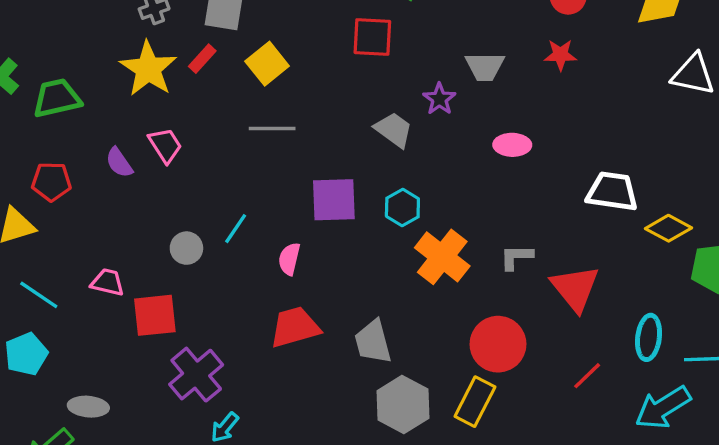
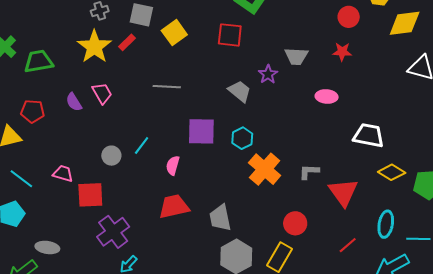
yellow square: (267, 64) -> (174, 33), moved
pink ellipse: (512, 145) -> (327, 96), moved
yellow diamond: (668, 228) -> (392, 172), moved
red circle: (498, 344) -> (295, 223), size x0.7

